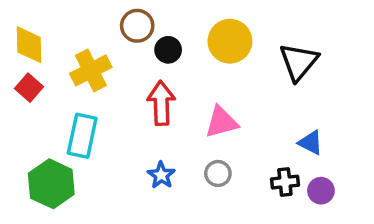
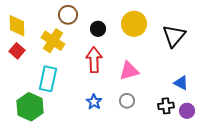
brown circle: (137, 26) -> (68, 15), moved
yellow cross: (91, 70) -> (53, 41), turned -30

